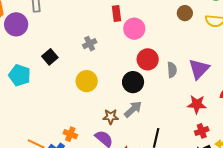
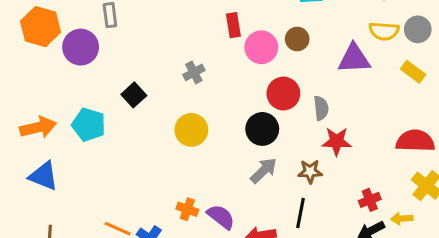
brown circle: (185, 13) -> (297, 39), moved
purple triangle: (199, 69) -> (354, 59), moved, turned 45
red star: (197, 104) -> (337, 141), moved
brown star: (111, 117) -> (310, 172), moved
orange cross: (70, 134) -> (187, 209), moved

